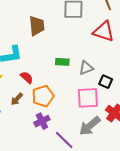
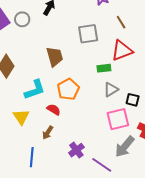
red triangle: (104, 31) -> (122, 51), turned -30
green rectangle: (62, 62) -> (104, 68), moved
orange pentagon: (43, 96) -> (68, 89), moved

